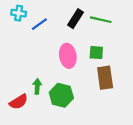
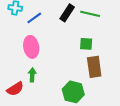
pink ellipse: (68, 56) -> (31, 47), moved
green hexagon: (61, 95) -> (73, 92), moved

